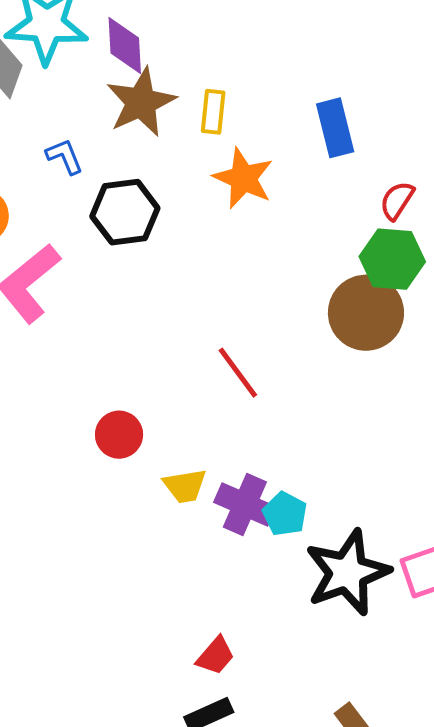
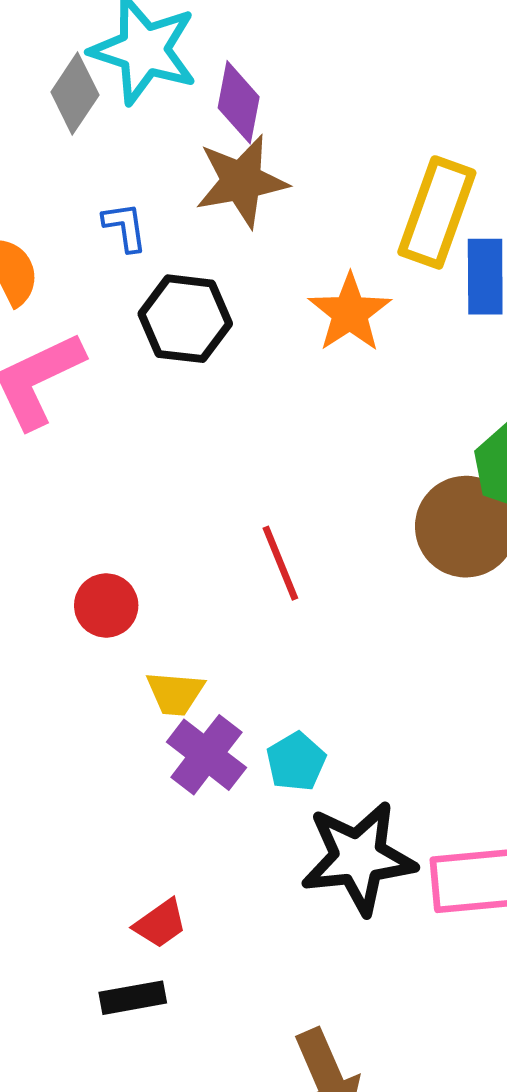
yellow rectangle: (213, 112) -> (437, 212), moved, size x1.8
purple cross: (245, 504) -> (206, 755), moved

